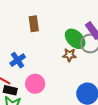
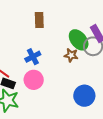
blue cross: (18, 60) -> (33, 57), moved

